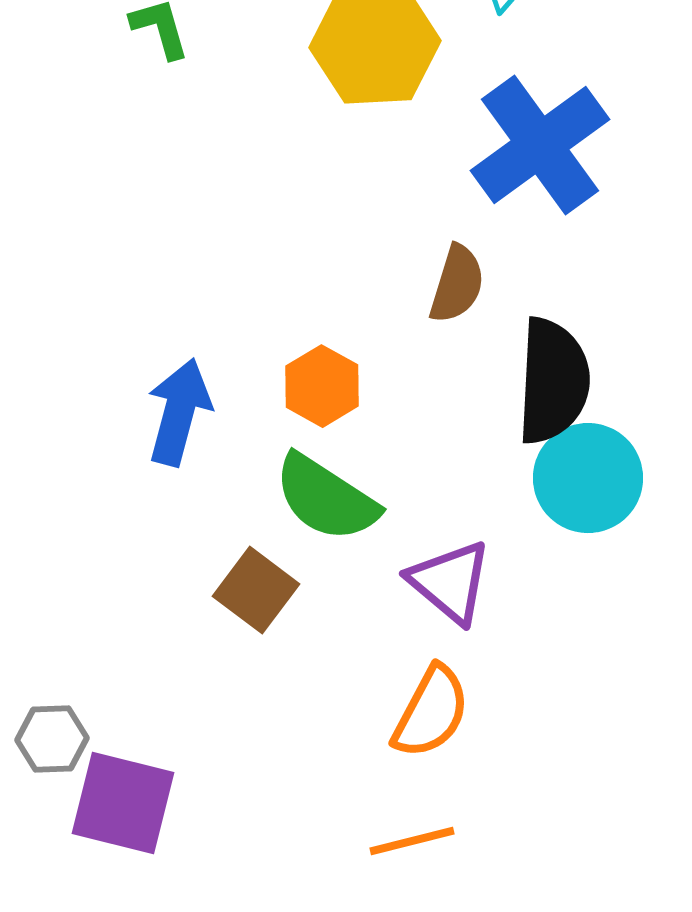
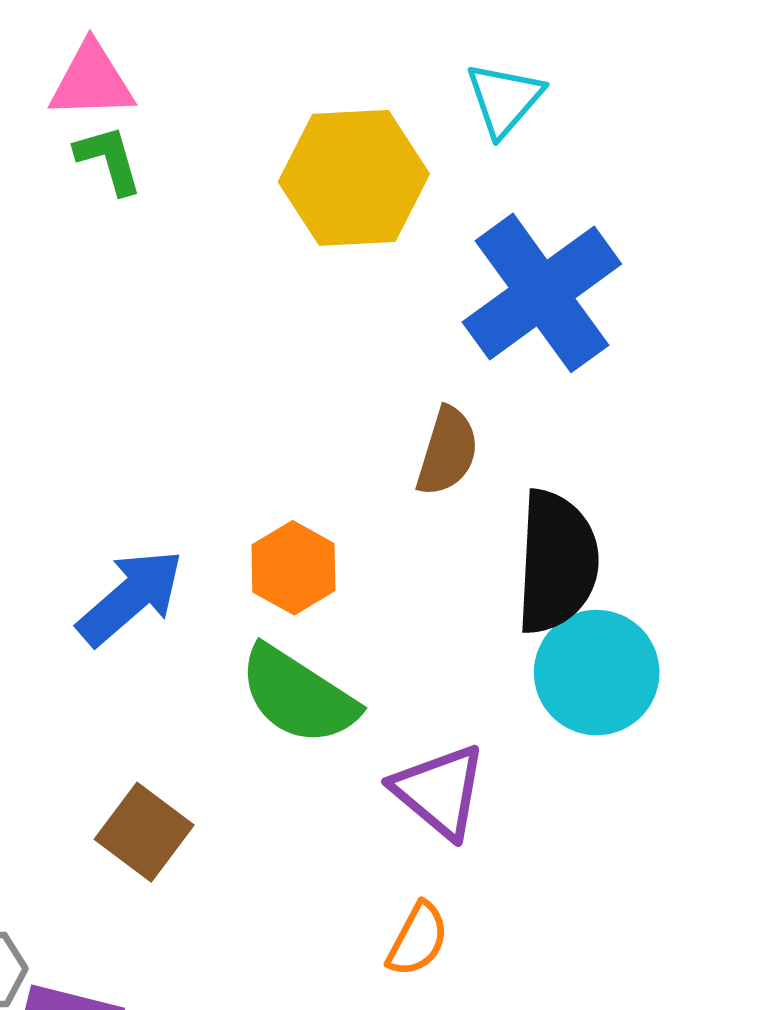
blue arrow: (179, 412) -> (130, 597), turned 34
brown square: (256, 590) -> (144, 832), moved
orange semicircle: (431, 712) -> (418, 939), size x0.7

